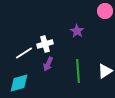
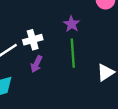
green line: (78, 71) -> (73, 53), moved

